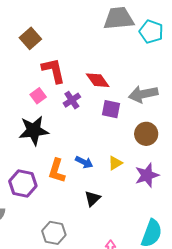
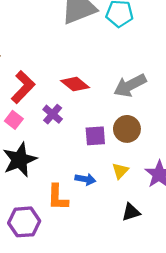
red L-shape: (53, 71) -> (23, 87), turned 72
purple square: (111, 109) -> (95, 136), moved
brown circle: (146, 134) -> (127, 129), moved
black triangle: (93, 199) -> (131, 212), moved, turned 42

